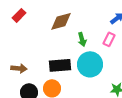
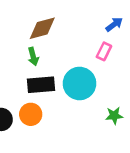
green arrow: (82, 39) -> (33, 57), moved

